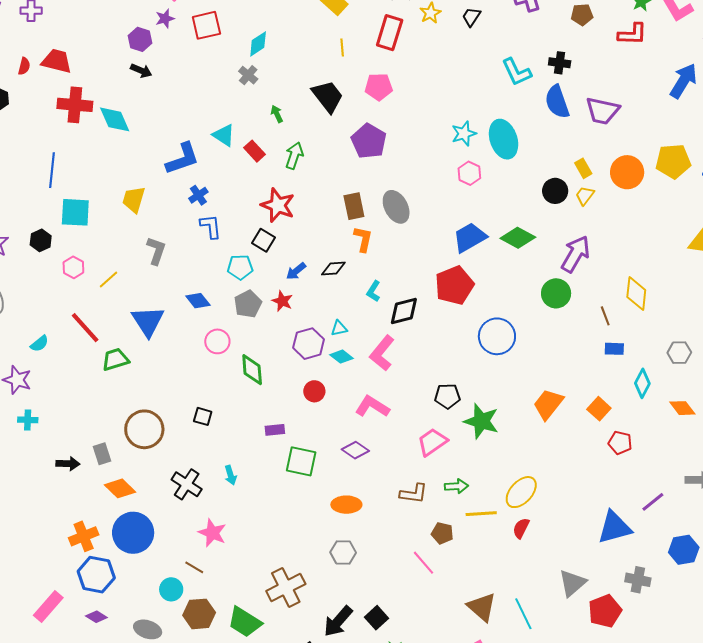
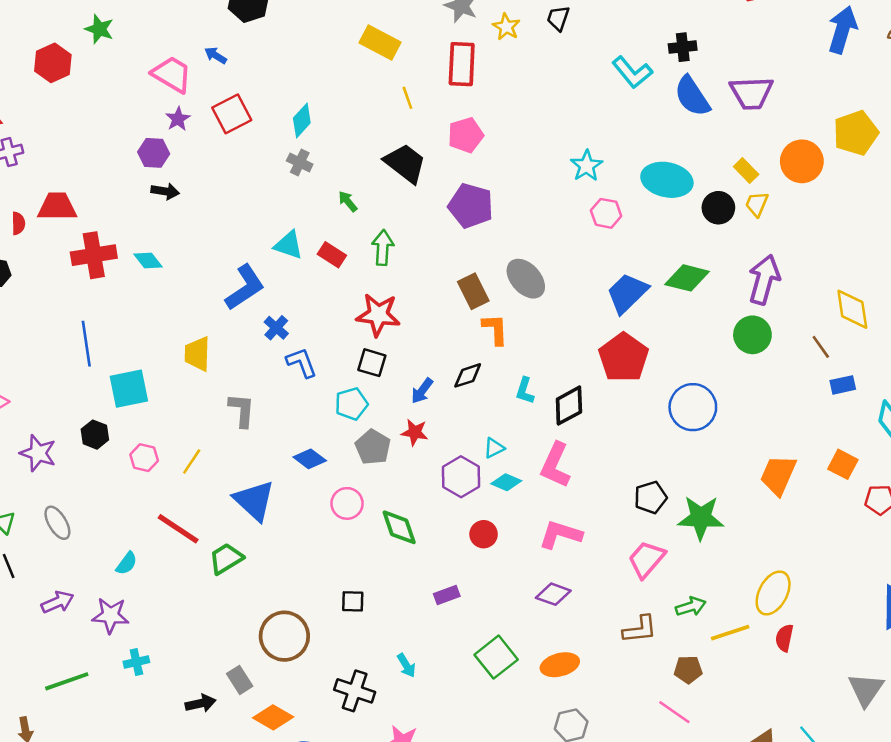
cyan diamond: (115, 119) -> (148, 260), size x0.7
cyan ellipse: (504, 139) -> (667, 180), moved, turned -45
green square: (301, 461) -> (496, 657), moved, turned -36

